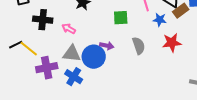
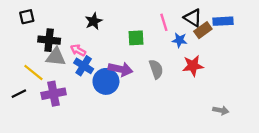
black line: (16, 45) -> (19, 94), moved
purple arrow: (107, 46) -> (120, 69), size x1.5
gray triangle: (72, 54) -> (56, 57), moved
blue cross: (74, 77) -> (84, 66), moved

